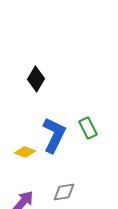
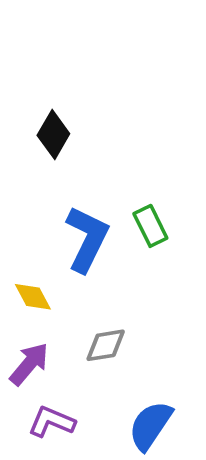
yellow diamond: (25, 152) -> (33, 297), moved, turned 40

